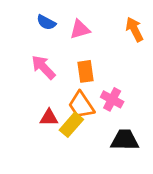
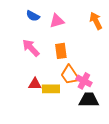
pink cross: (112, 99) -> (84, 81), moved
orange trapezoid: (81, 105) -> (70, 75), moved
yellow rectangle: (71, 125) -> (51, 89), turned 48

